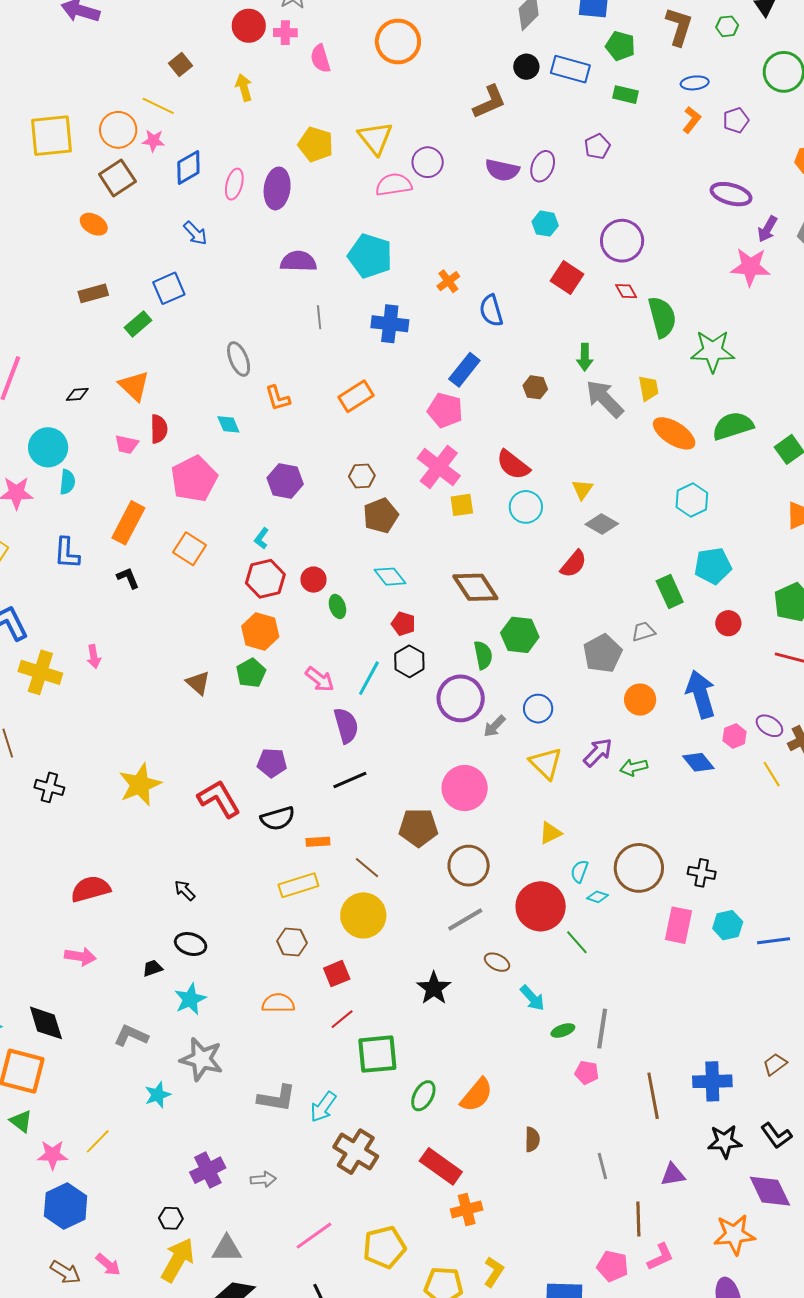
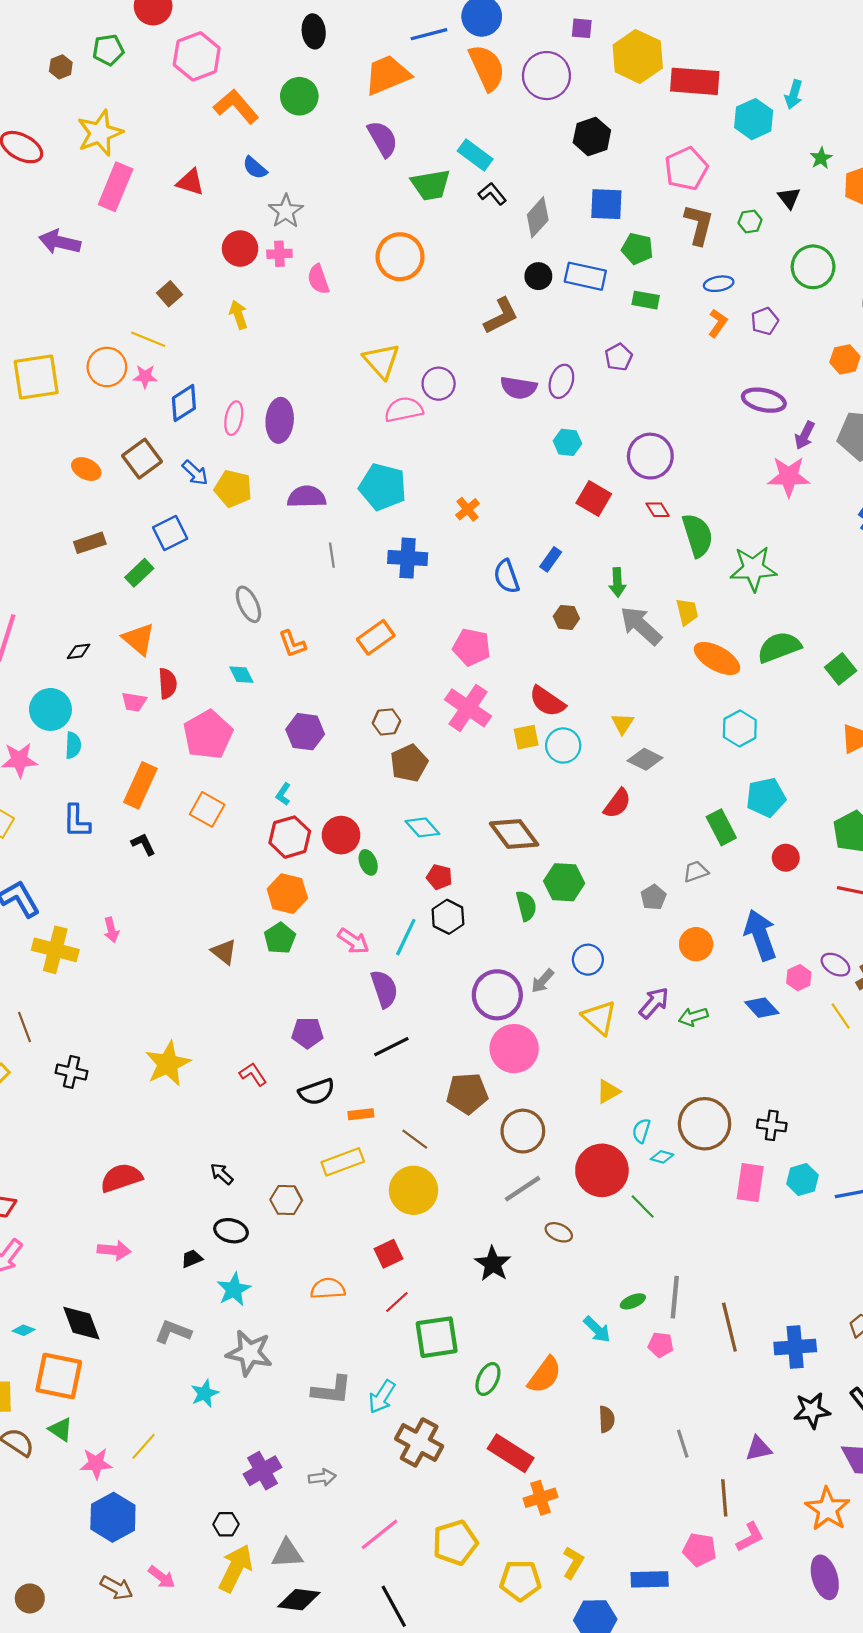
yellow pentagon: (316, 144) -> (233, 489), moved
brown square: (117, 178) -> (142, 459), moved
blue semicircle: (491, 311) -> (506, 576), moved
blue rectangle: (464, 370) -> (551, 559), moved, size x0.7
yellow square: (462, 505) -> (526, 737), moved
red circle: (313, 580) -> (341, 835), size x1.4
gray pentagon: (603, 653) -> (653, 897), size x0.6
purple circle: (461, 698) -> (497, 995), moved
red L-shape: (219, 799) -> (253, 1074), size x0.6
brown hexagon: (292, 942) -> (286, 1200), moved
cyan arrow: (532, 998) -> (597, 1329), moved
brown line: (653, 1096) -> (729, 1327), moved
orange star: (734, 1235) -> (828, 1509), turned -30

